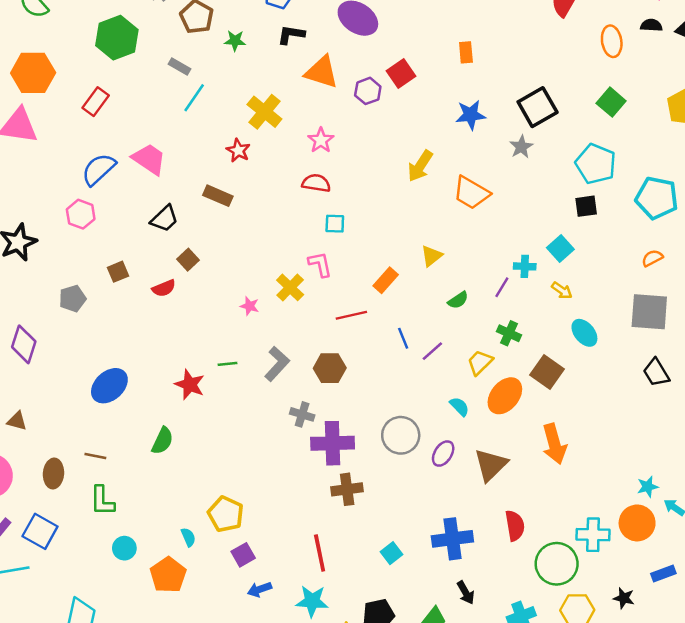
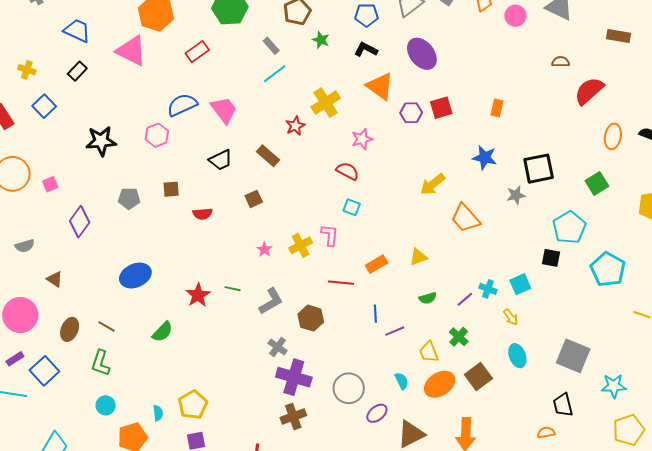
orange semicircle: (652, 258) -> (546, 432), moved
brown square: (188, 260) -> (254, 199), moved
yellow trapezoid: (480, 362) -> (429, 352), turned -85
brown cross: (347, 489) -> (293, 417), turned -30

